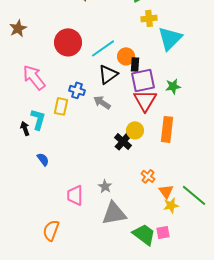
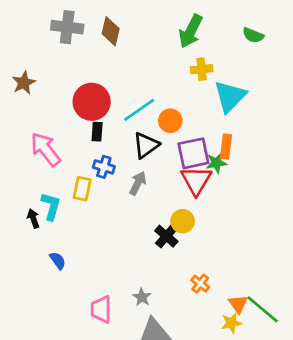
black rectangle: (135, 64) -> (97, 132), moved
green star: (173, 86) -> (216, 163), moved
gray arrow: (102, 102) -> (138, 183), turned 84
orange rectangle: (167, 129) -> (226, 147), moved, size x0.7
orange triangle: (166, 191) -> (238, 304), moved

